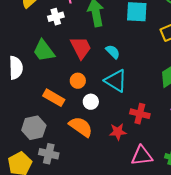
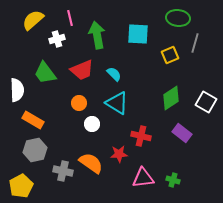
red trapezoid: (81, 48) -> (82, 70), turned 95
orange rectangle: (54, 98) -> (33, 120), moved
orange semicircle: (81, 127) -> (91, 163), moved
gray cross: (49, 154) -> (63, 171), moved

